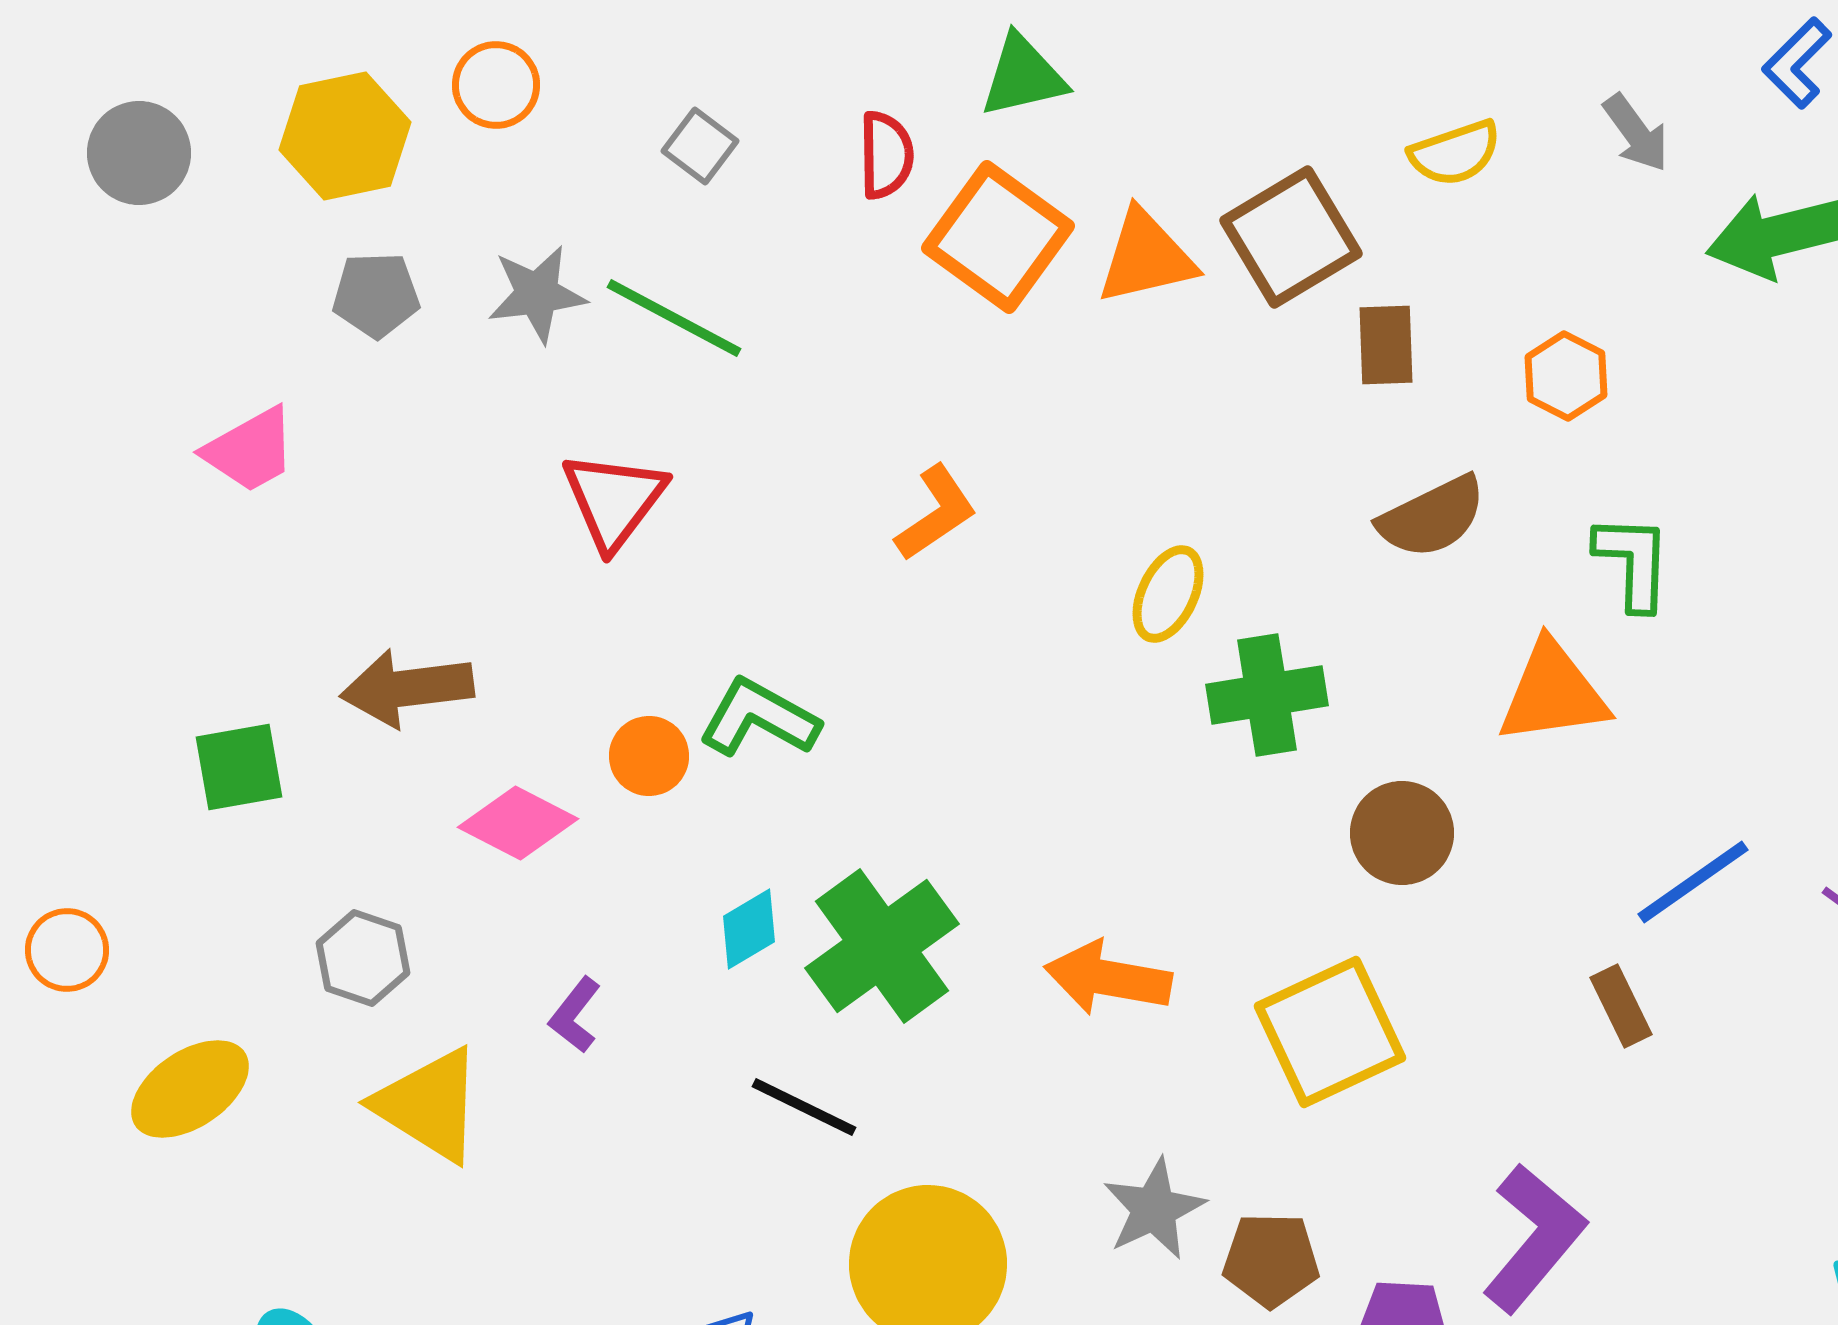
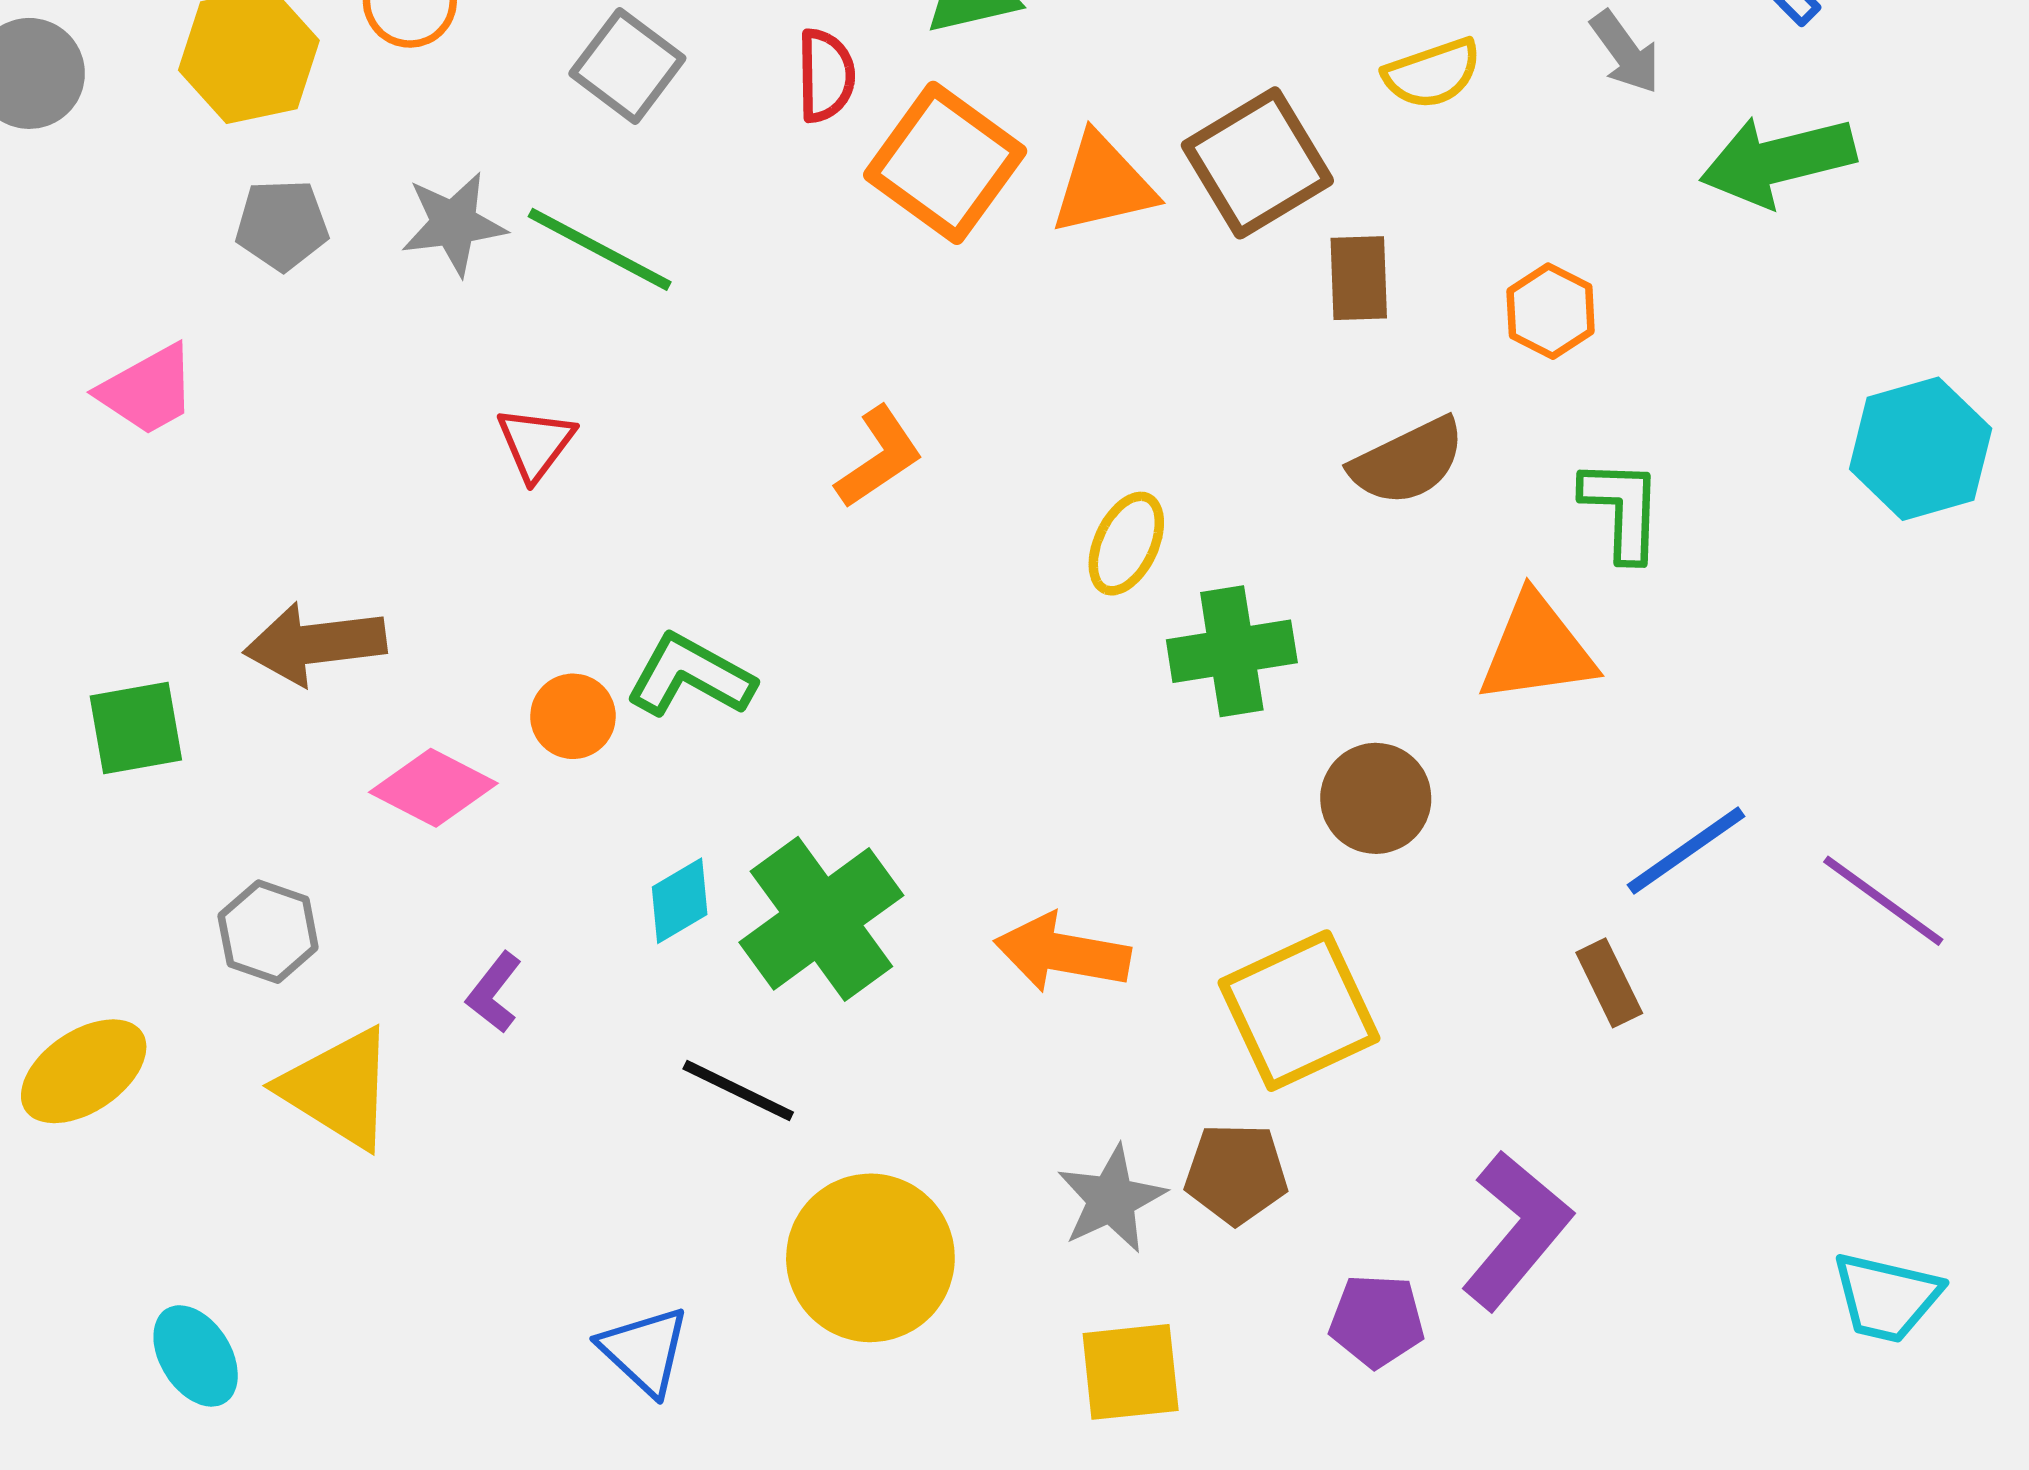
gray square: (700, 146) -> (627, 66), size x1.4
red triangle: (614, 500) -> (536, 443), size x0.7
brown pentagon: (1271, 1260) -> (1236, 1174), moved

